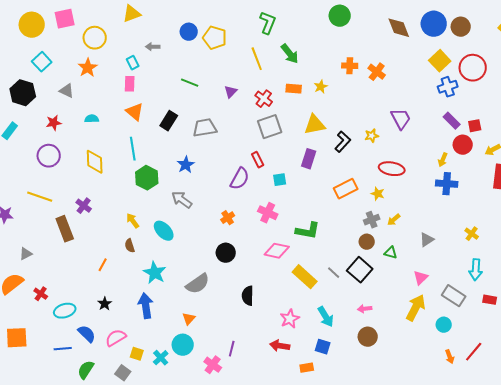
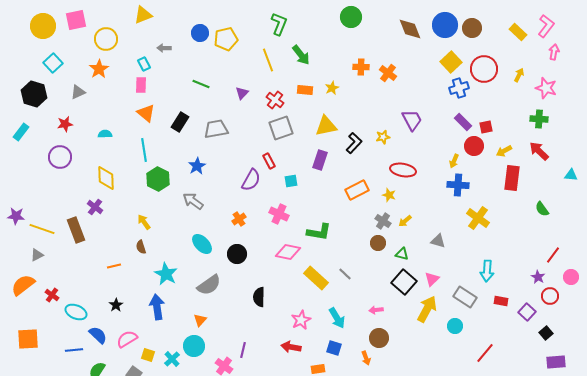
yellow pentagon: (215, 38) -> (226, 39), turned -30
gray triangle: (67, 91) -> (78, 92), turned -49
cyan semicircle: (92, 119) -> (105, 134), moved
yellow diamond: (95, 162) -> (106, 178), moved
yellow line: (40, 197) -> (42, 229), moved
gray cross: (372, 220) -> (383, 221), turned -35
cyan ellipse: (164, 231) -> (202, 244), moved
yellow cross: (472, 234) -> (478, 218), moved, size x1.6
gray triangle: (427, 240) -> (438, 241), turned 49
orange line: (103, 265) -> (114, 266), turned 48
black square: (360, 270) -> (404, 282), moved
cyan ellipse: (65, 311) -> (76, 312), turned 40
orange arrow: (450, 357) -> (366, 358), moved

